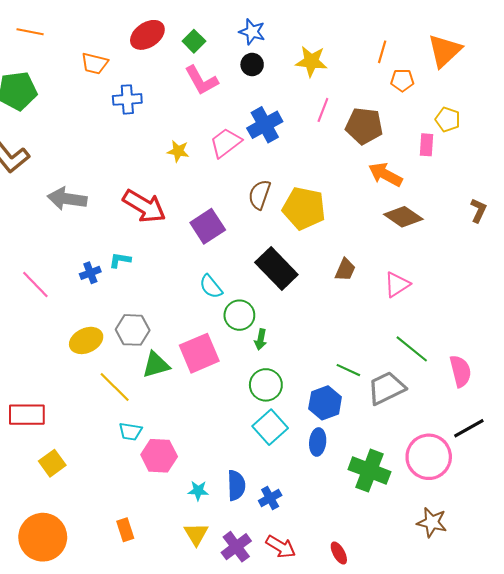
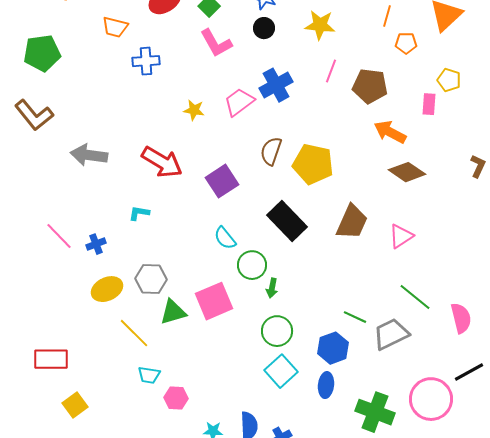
brown trapezoid: (345, 270) -> (352, 222), size x1.6
blue cross: (90, 273) -> (96, 244), moved
pink hexagon: (159, 456) -> (176, 398), size x0.7

